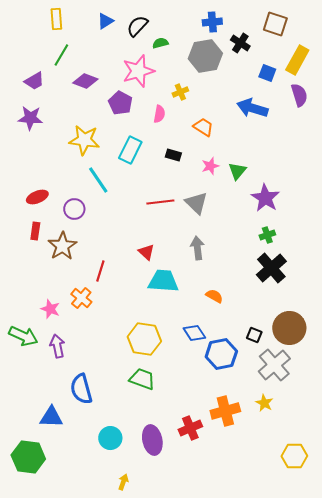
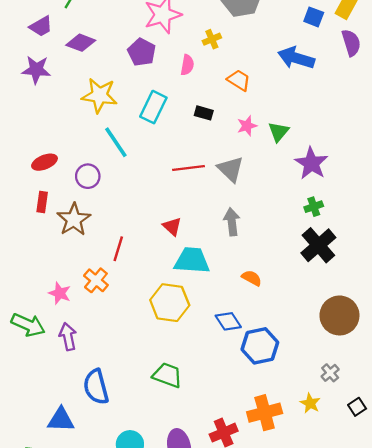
purple diamond: (85, 81) -> (81, 43), moved
black square: (254, 335) -> (357, 407), moved, turned 35
yellow hexagon: (144, 339) -> (170, 303), moved
gray cross: (274, 365) -> (330, 373), moved, size x0.5

